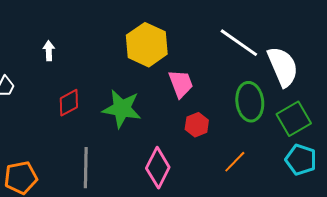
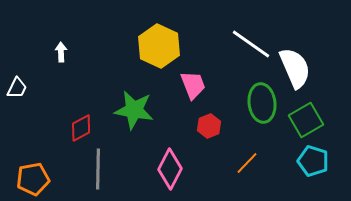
red diamond: (69, 103) -> (81, 128), moved

